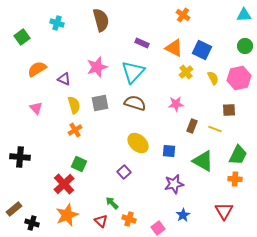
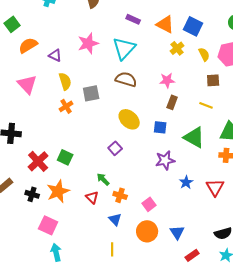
green square: (22, 37) -> (12, 24), moved
gray square: (100, 103) -> (91, 93), moved
pink triangle: (36, 108) -> (27, 84), size x1.5
brown square: (229, 110) -> (213, 80), moved
brown rectangle: (192, 126) -> (172, 102), moved
green square: (79, 164) -> (65, 157), moved
red cross: (64, 184) -> (38, 161), moved
blue star: (183, 215) -> (186, 182), moved
black cross: (32, 223) -> (32, 194), moved

